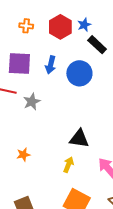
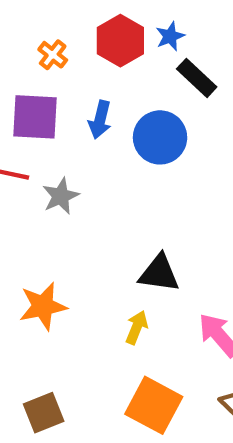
orange cross: (26, 26) -> (53, 55), moved, turned 32
orange star: (23, 155) -> (43, 306), size x1.6

